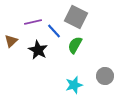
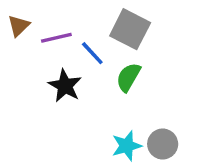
brown triangle: (11, 41) -> (19, 26), moved
gray circle: (105, 76) -> (163, 144), moved

